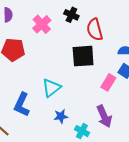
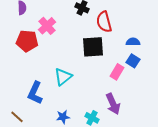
pink cross: (42, 24) -> (47, 26), moved
blue star: (61, 116) -> (63, 117), moved

